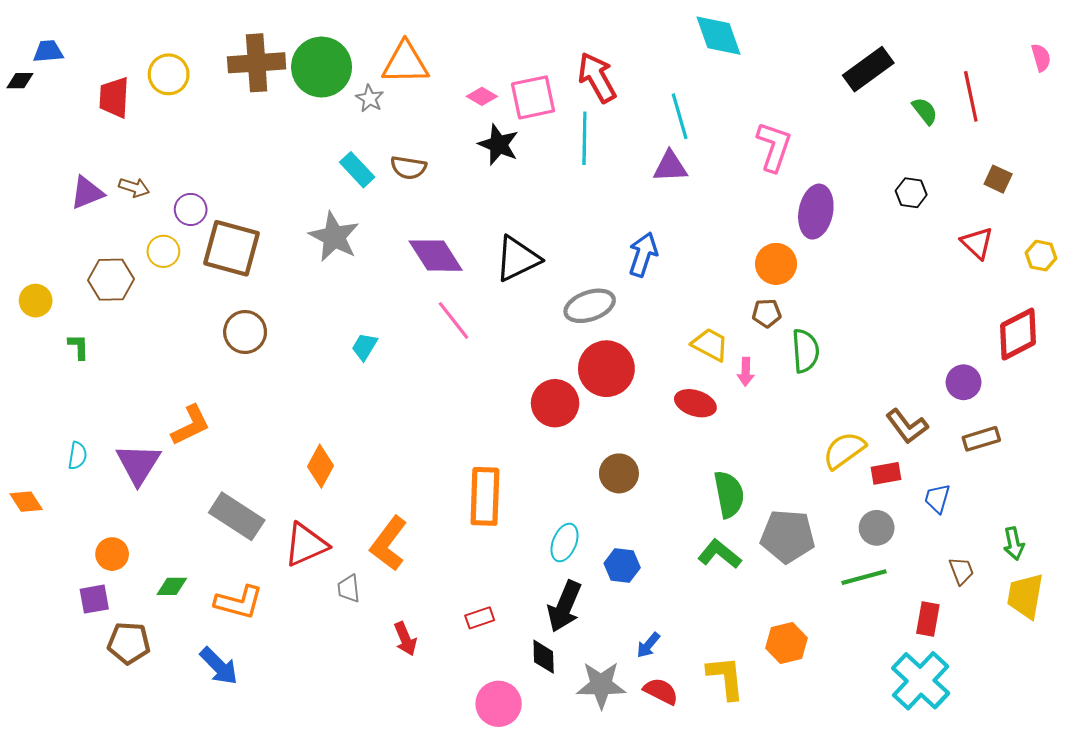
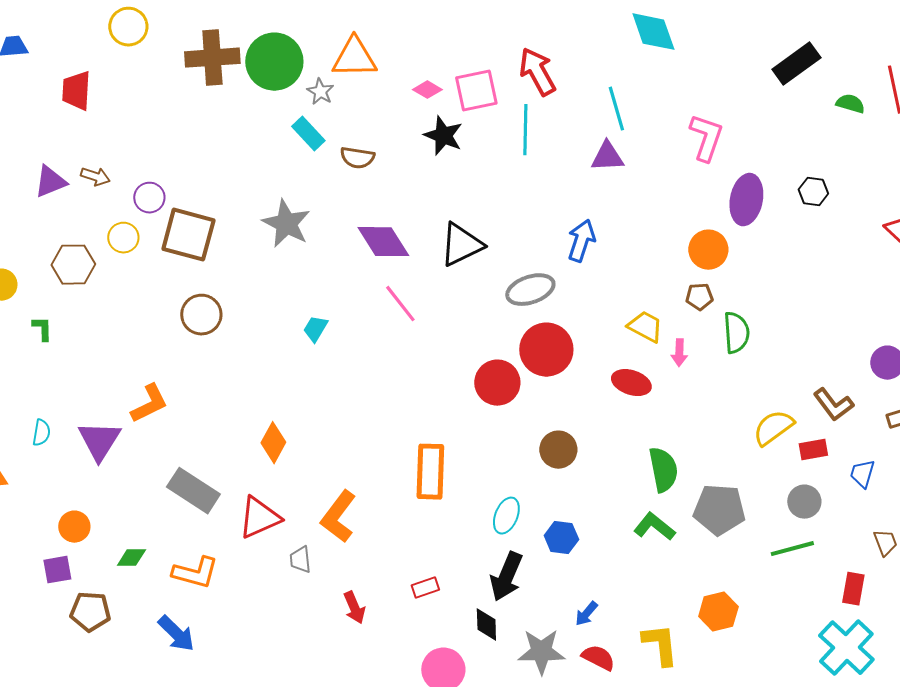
yellow circle: (169, 74) -> (128, 27), moved
green semicircle: (925, 111) -> (850, 104), turned -36
cyan rectangle: (357, 170) -> (308, 134), moved
black hexagon: (911, 193) -> (813, 192), moved

